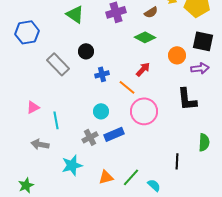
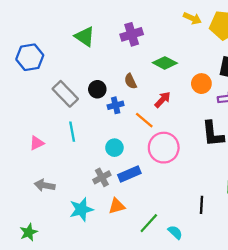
brown semicircle: (151, 12) -> (130, 81), moved, turned 96
black circle: (86, 51) -> (97, 89), moved
cyan line: (56, 120) -> (72, 132), moved
orange triangle: (106, 177) -> (117, 206), moved

